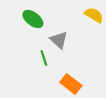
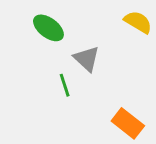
orange rectangle: (71, 84) -> (128, 123), moved

